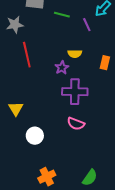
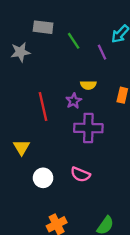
green line: (62, 15) -> (74, 41), turned 42
red line: (27, 55) -> (43, 106), moved
pink semicircle: (76, 124) -> (80, 174), moved

